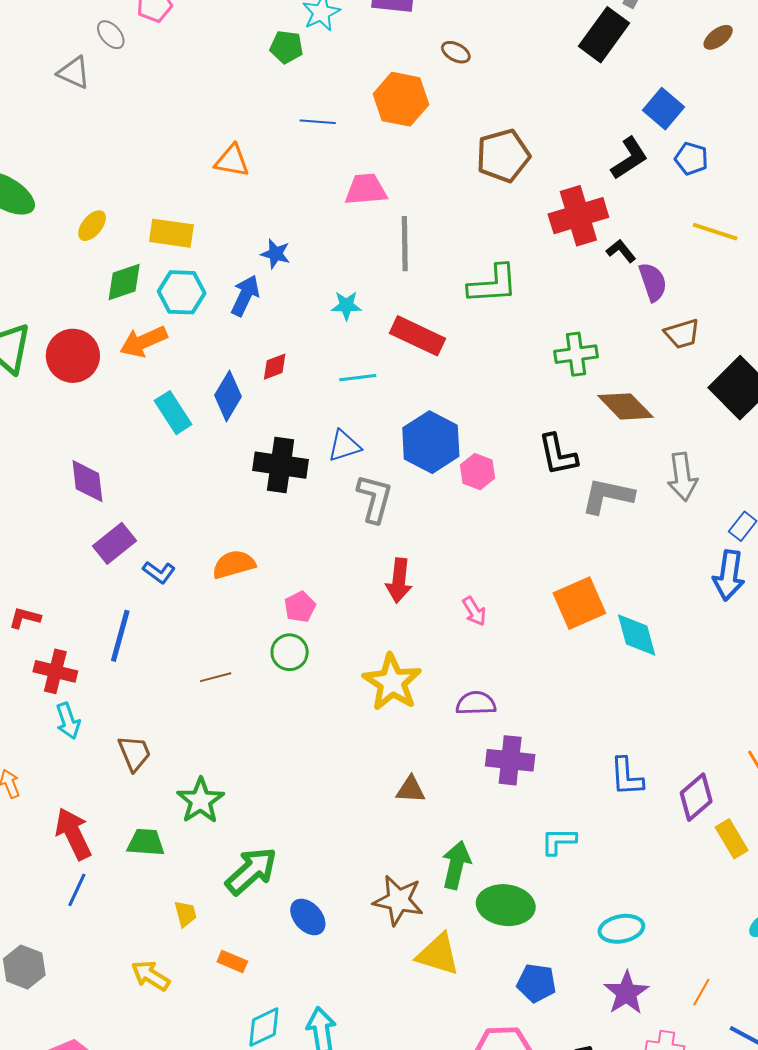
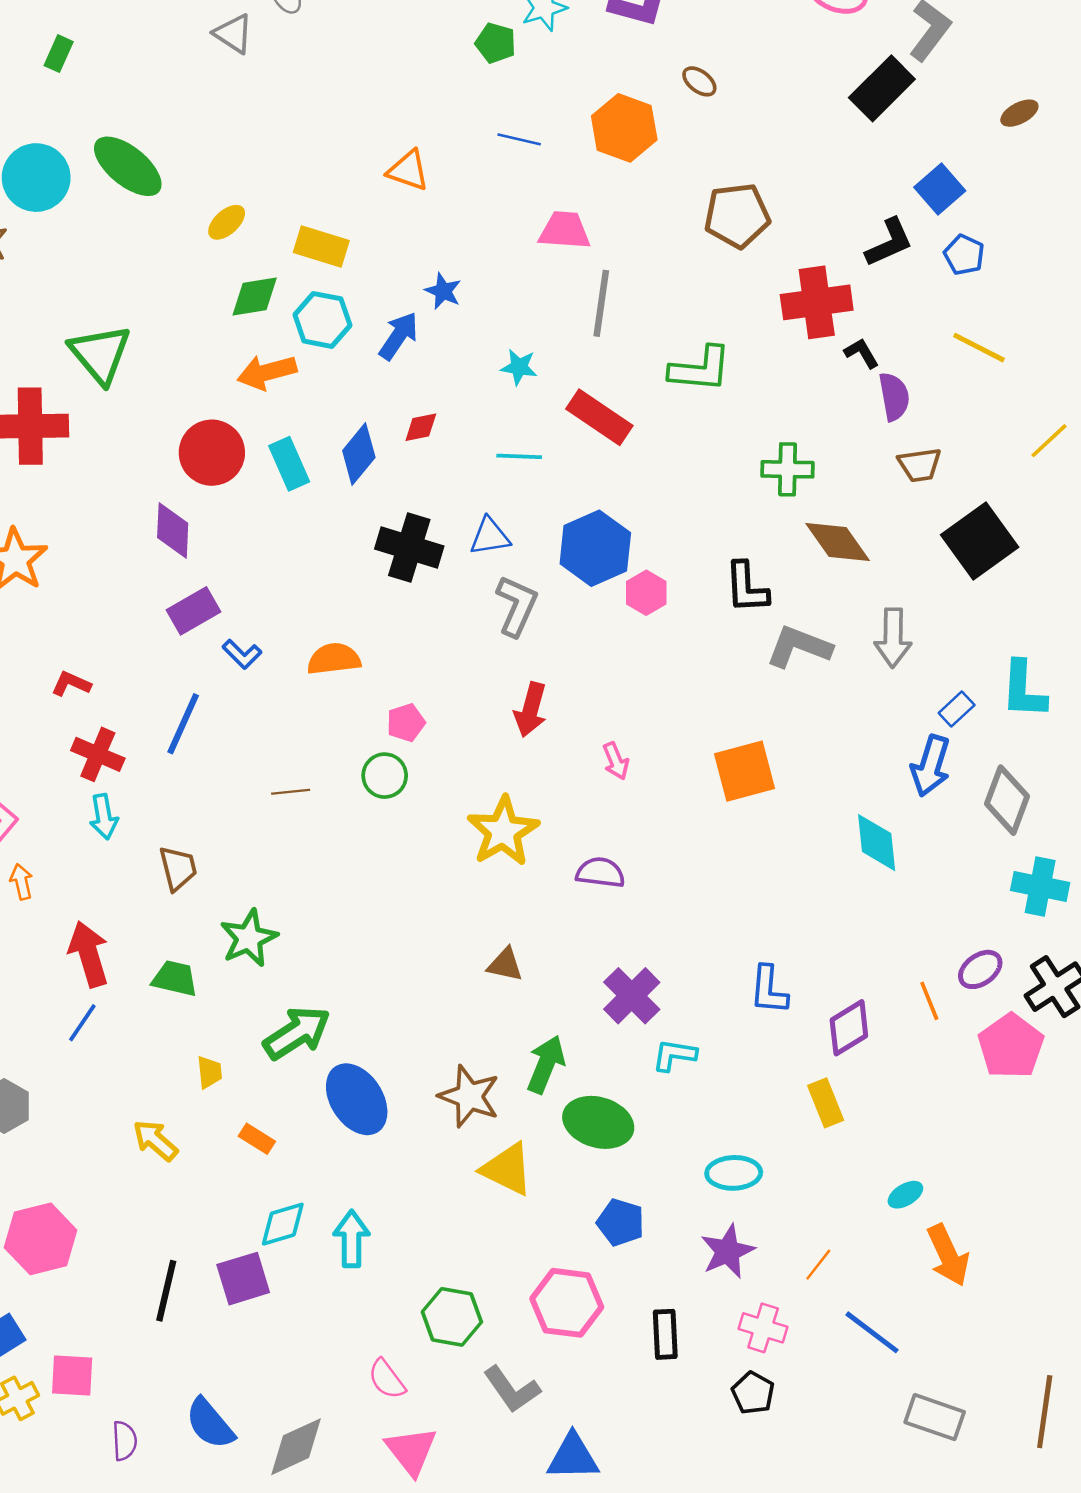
red circle: (73, 356) -> (212, 453), moved
cyan diamond: (637, 635) -> (877, 843), moved
purple cross: (510, 760) -> (632, 996), moved, turned 30
yellow rectangle: (732, 839) -> (826, 1103), moved
blue ellipse: (308, 917) -> (357, 1099), size x1.5

